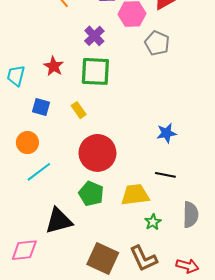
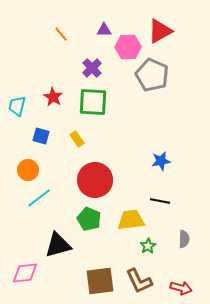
gray pentagon: (157, 43) -> (152, 75), size x1.4
gray semicircle: (191, 215) -> (184, 239), size x0.7
brown square: (103, 259) -> (100, 281), turned -32

